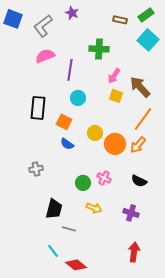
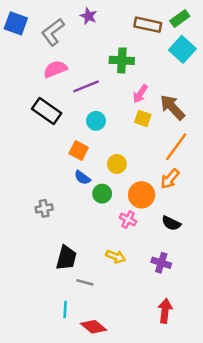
brown rectangle: (120, 20) -> (148, 25), size x1.5
purple line: (70, 70) -> (86, 86), turned 60
black rectangle: (38, 108) -> (47, 111), moved, turned -60
orange circle: (115, 144) -> (142, 195), moved
green circle: (83, 183) -> (102, 194), moved
cyan line: (53, 251) -> (65, 310), turned 40

